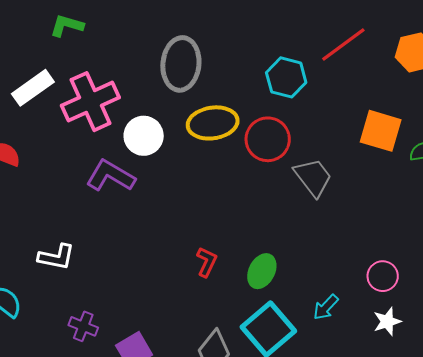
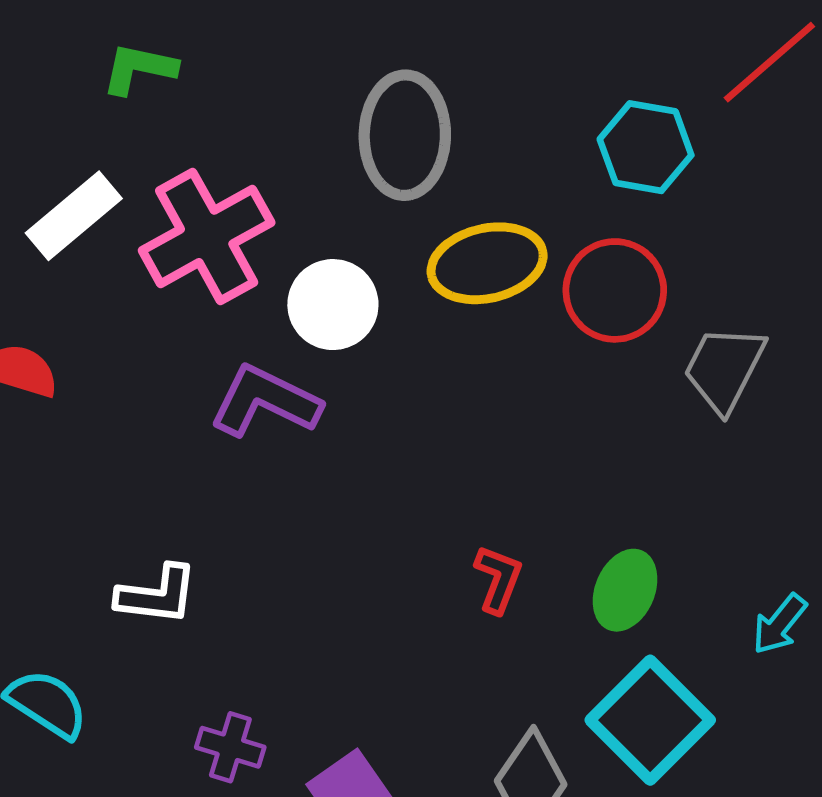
gray trapezoid: (313, 177) -> (724, 368), turned -111
cyan arrow: (326, 307) -> (779, 624), moved

